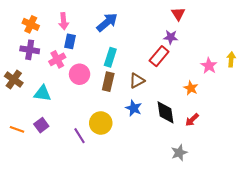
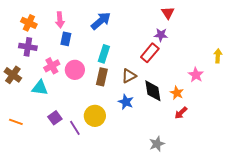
pink cross: (57, 59) -> (52, 66), moved
pink star: (209, 66) -> (196, 75), moved
orange star: (191, 88) -> (177, 93), moved
black diamond: (165, 112) -> (153, 91), moved
purple square: (41, 125) -> (55, 118), moved
gray star: (179, 153) -> (157, 144), moved

